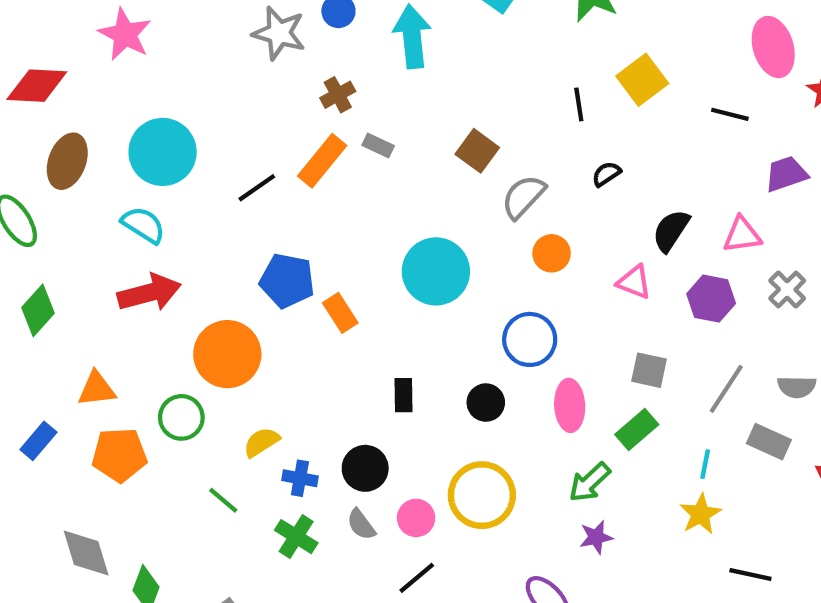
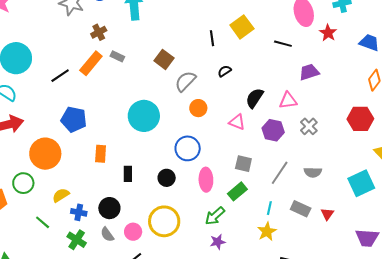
orange rectangle: (340, 313) -> (101, 154), moved, turned 36
gray rectangle: (769, 442) -> (301, 209), moved

